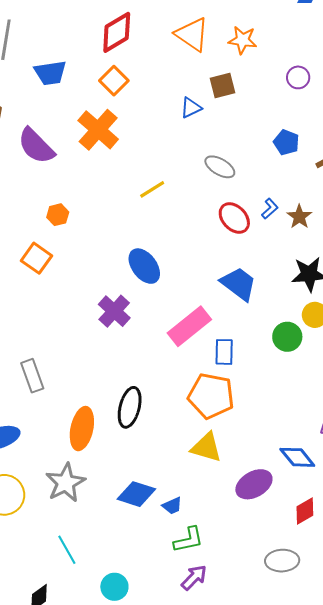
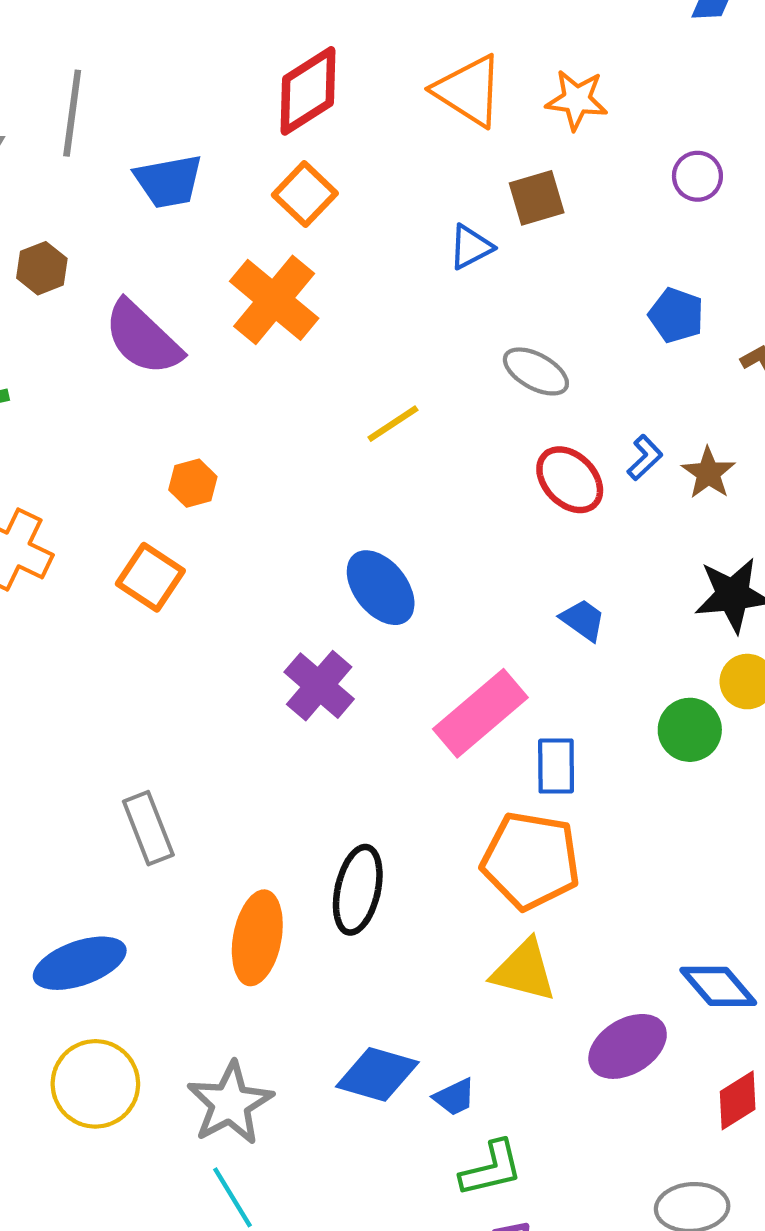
blue trapezoid: (239, 284) -> (583, 620), size x0.6
gray star: (65, 483) -> (230, 1103), moved

